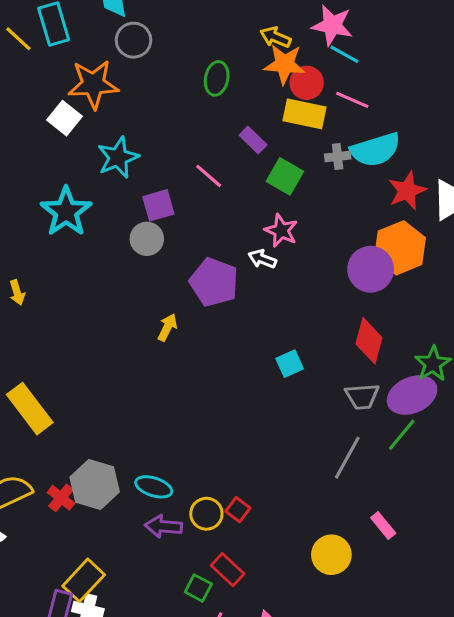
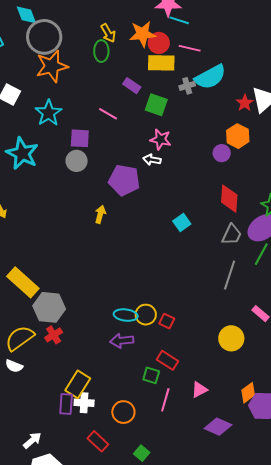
yellow arrow: (275, 37) -> (108, 33), moved, turned -132
gray circle: (134, 40) -> (44, 37), size x1.5
orange star: (93, 84) -> (52, 66), moved
red star: (407, 191) -> (245, 103), moved, size x0.7
purple square: (158, 205) -> (80, 138), turned 30
orange hexagon: (400, 248) -> (238, 136), size x0.7
purple circle: (371, 269) -> (222, 153), size x0.6
gray trapezoid: (362, 396) -> (232, 235), turned -50
gray hexagon: (95, 485) -> (49, 307), moved
cyan ellipse: (154, 487) -> (126, 315), moved
red cross: (61, 498) -> (54, 335), turned 30
yellow circle: (206, 514) -> (146, 315), moved

